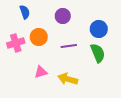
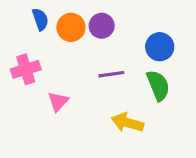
orange circle: (39, 37) -> (71, 27), moved
pink triangle: (41, 72) -> (58, 102), moved, turned -32
yellow arrow: (68, 79) -> (127, 123), moved

